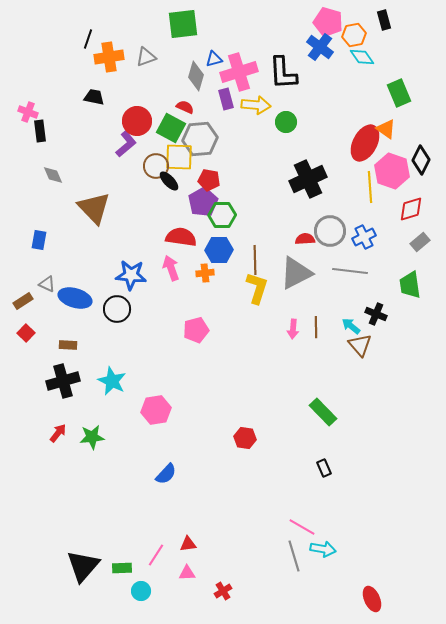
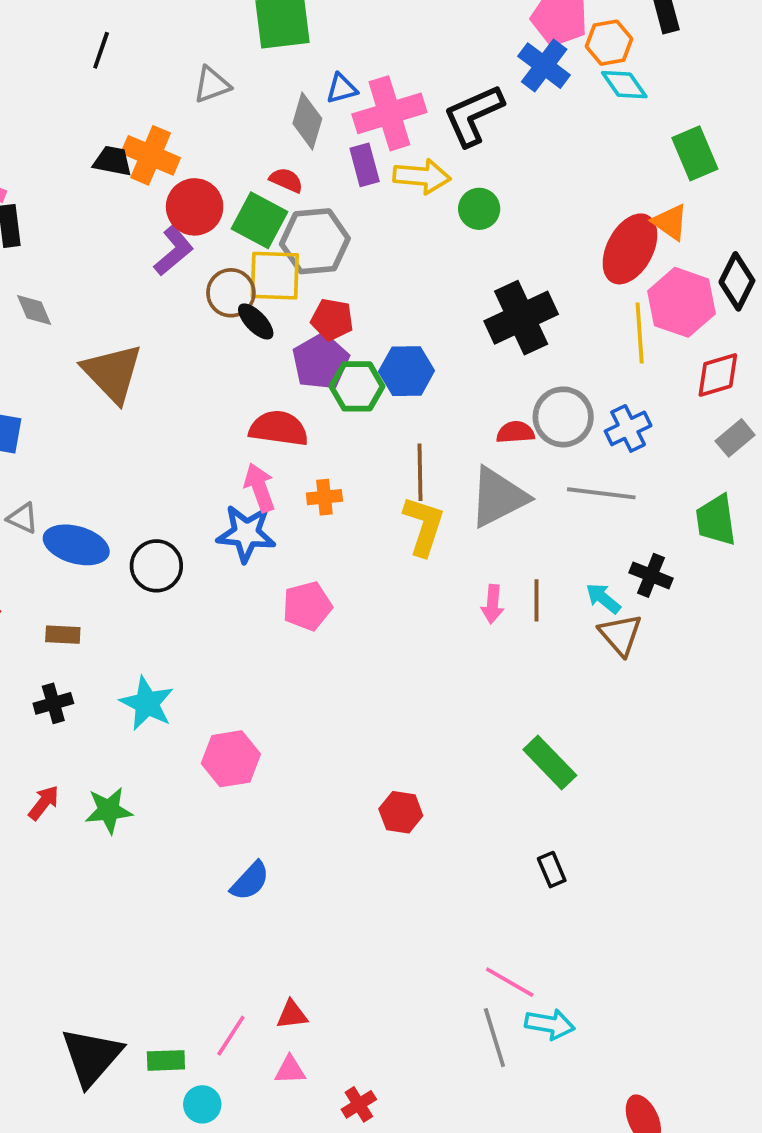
orange cross: (109, 57) -> (151, 155), moved, turned 32
black L-shape: (283, 73) -> (473, 115), turned 69
blue hexagon: (219, 250) -> (407, 371), moved
blue star: (131, 275) -> (246, 533), moved
black cross: (63, 381) -> (53, 703), size x0.6

